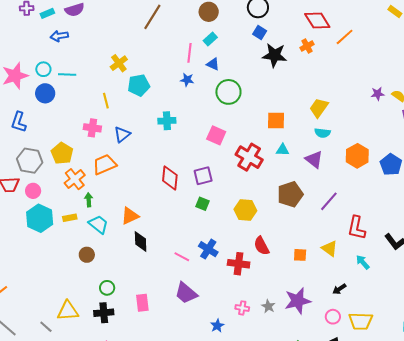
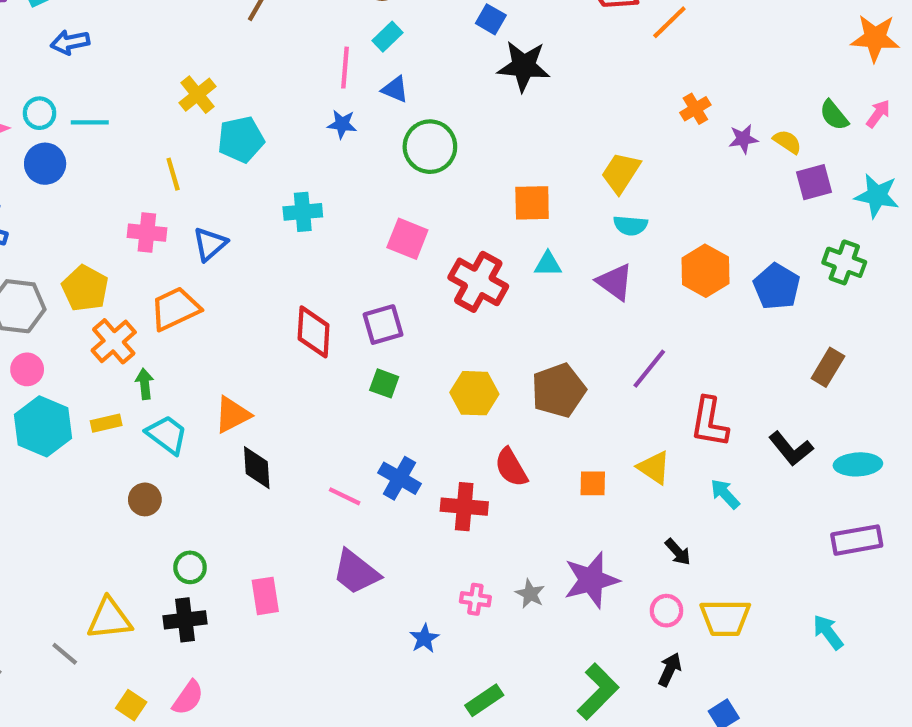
orange cross: (307, 46) -> (695, 109), moved
brown pentagon: (290, 194) -> (559, 390), moved
black arrow: (339, 289) -> (678, 552), turned -96

